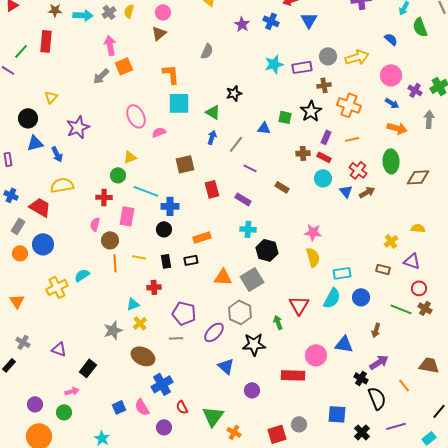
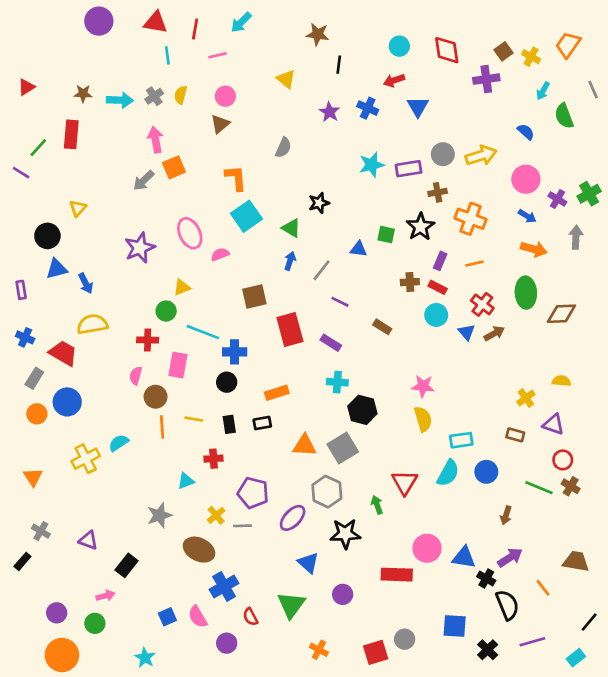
cyan square: (179, 103) -> (246, 216), turned -35
purple star: (78, 127) -> (140, 248), moved
red rectangle: (212, 189) -> (290, 329), size x1.4
yellow cross: (140, 323) -> (216, 515), moved
blue triangle: (344, 344) -> (464, 557), moved
green triangle: (213, 416) -> (291, 605), moved

